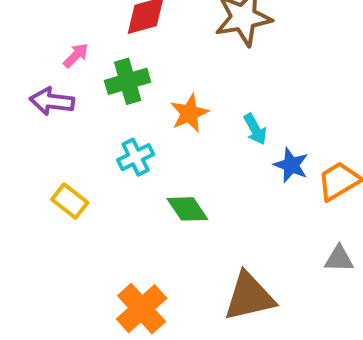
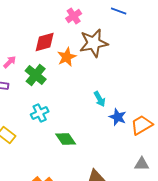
green cross: (128, 81) -> (36, 75), turned -35
orange star: (189, 113) -> (67, 57), moved

